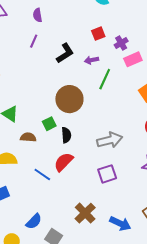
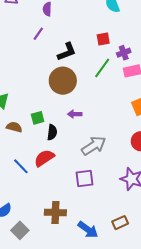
purple arrow: (91, 60) -> (75, 114), moved
green line: (105, 79) -> (102, 68), moved
brown circle: (69, 99) -> (63, 81), moved
gray arrow: (110, 140) -> (94, 146), turned -30
brown cross: (85, 213) -> (55, 212), turned 35

